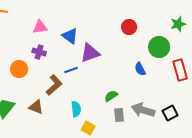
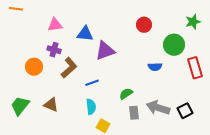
blue triangle: (70, 36) -> (85, 34), turned -30
blue semicircle: (140, 69) -> (155, 67), turned -64
blue line: (71, 70) -> (92, 83), moved
brown L-shape: (54, 85) -> (69, 68), moved

